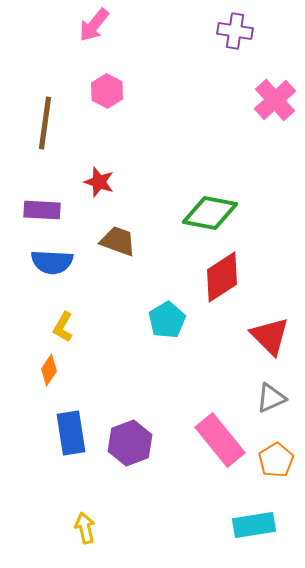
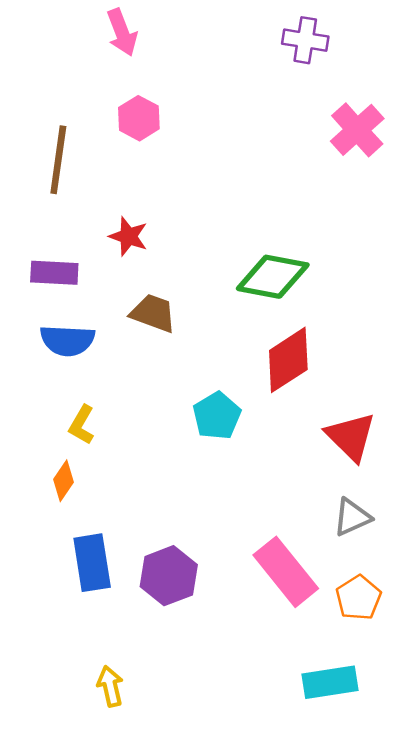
pink arrow: (94, 25) -> (122, 32), turned -60

